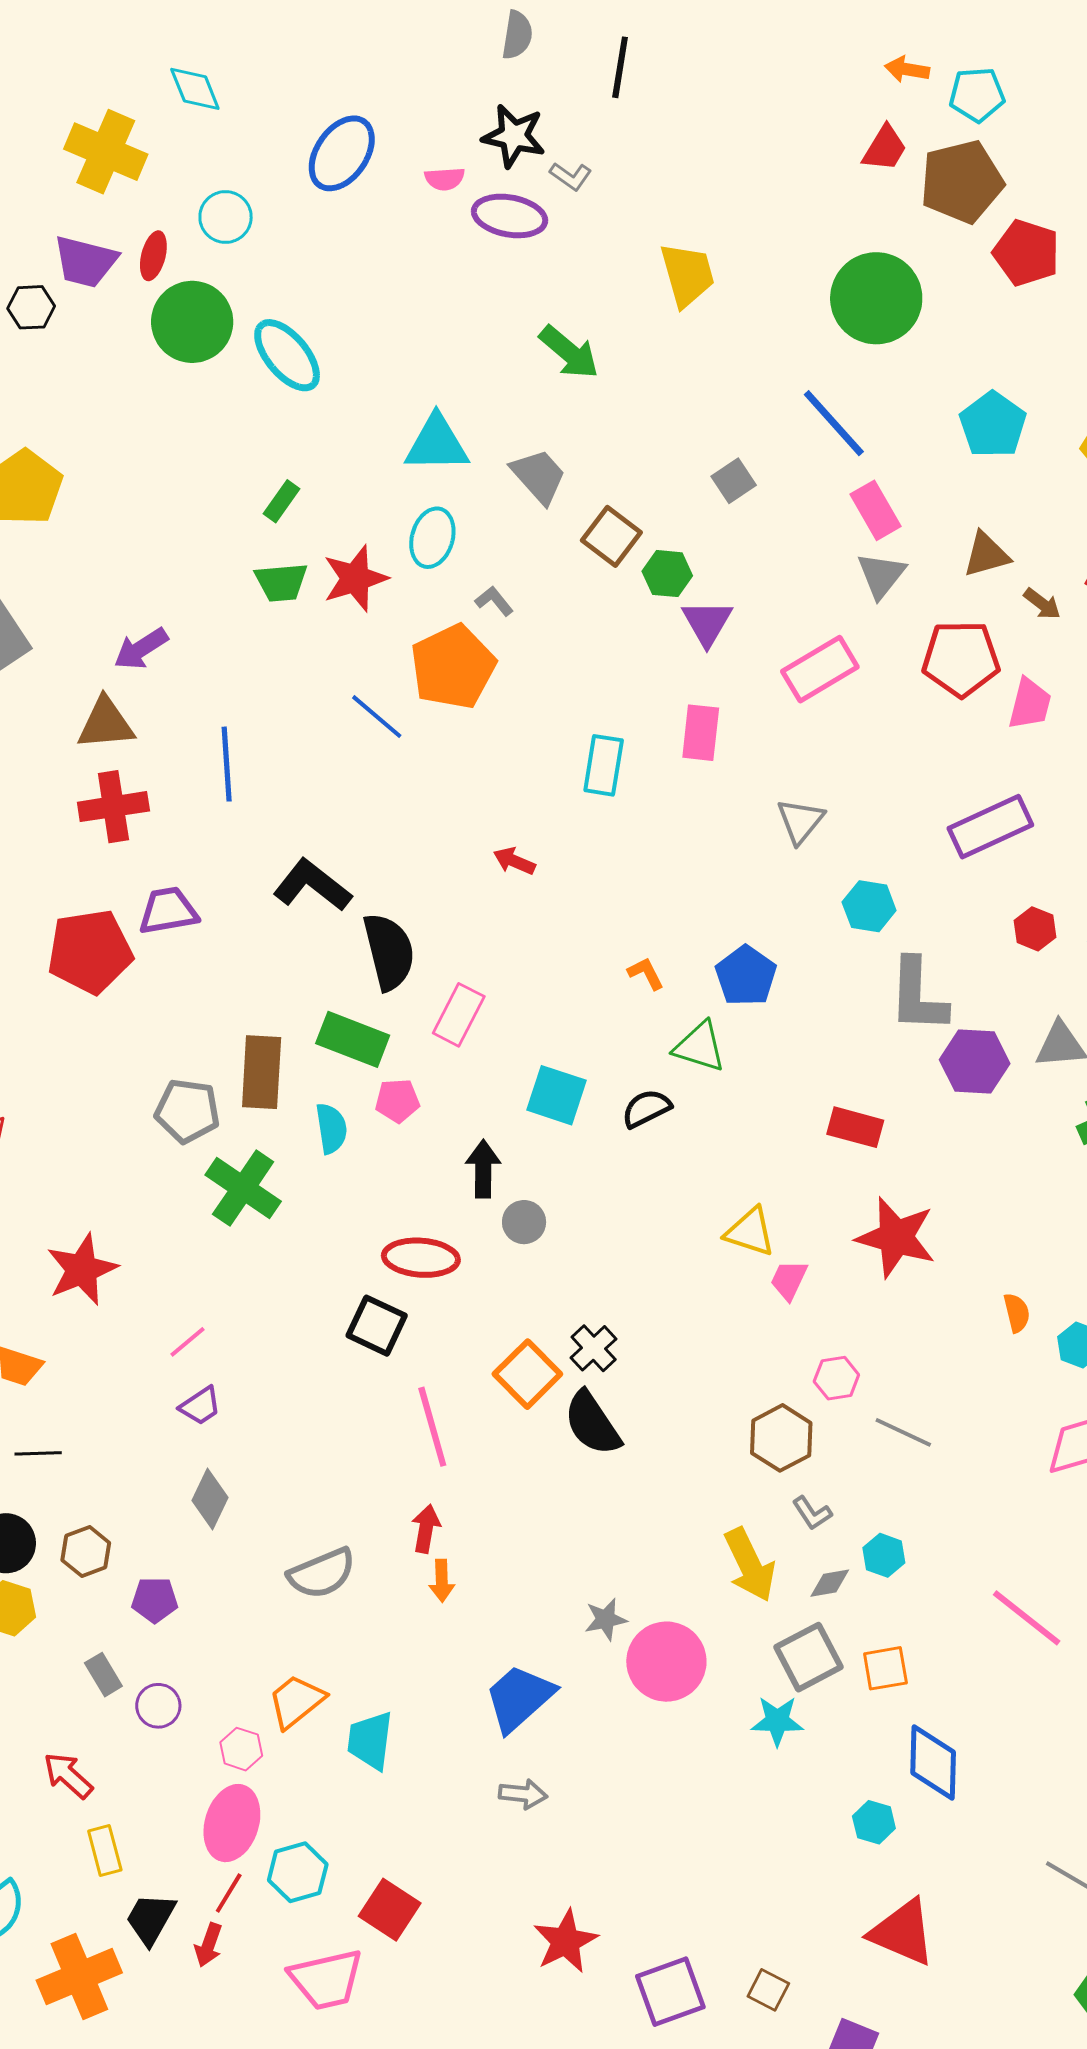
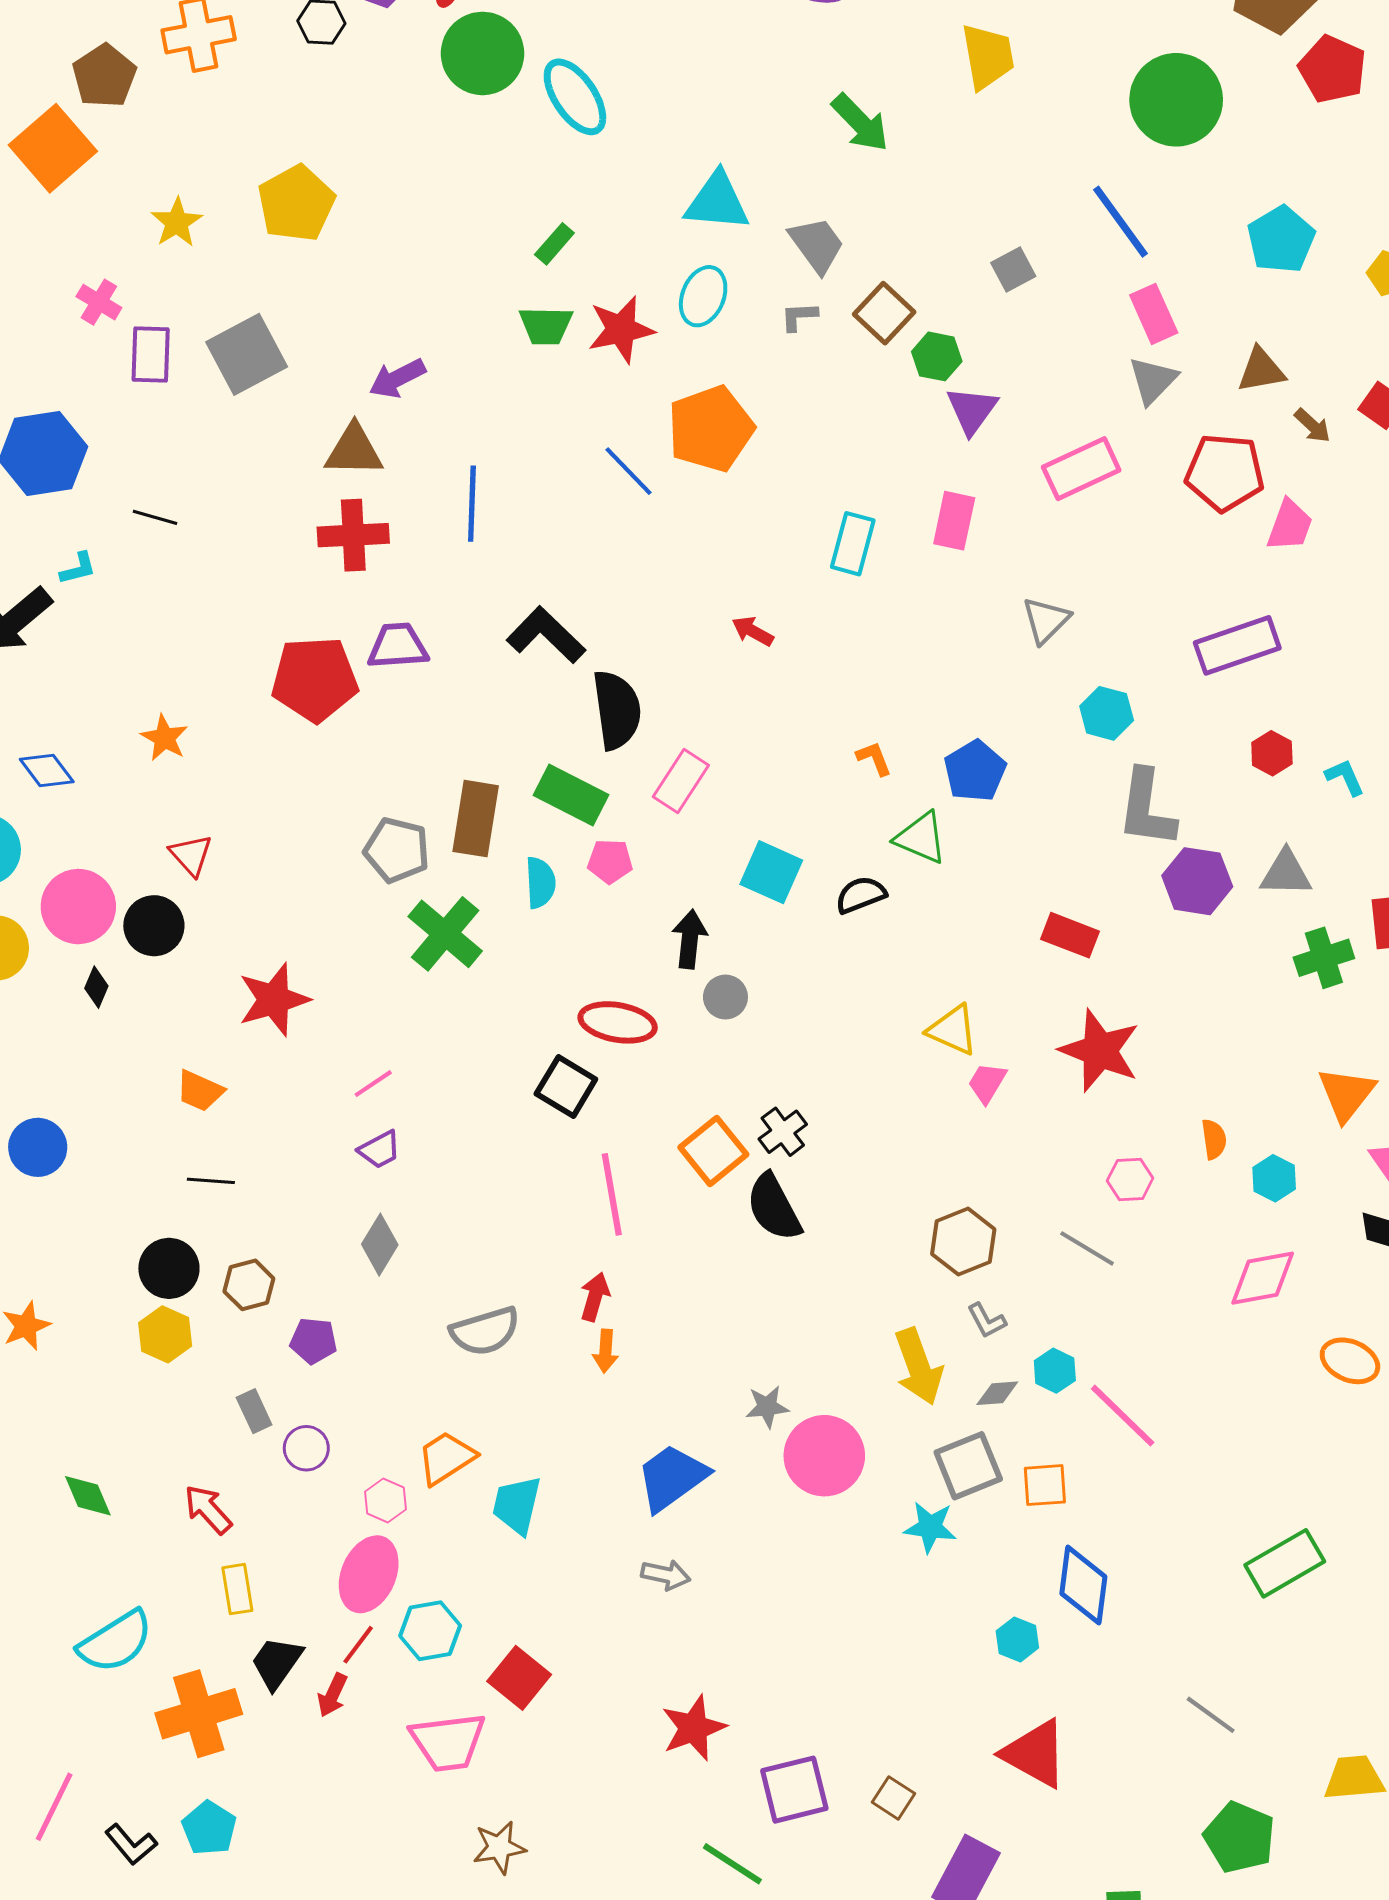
gray L-shape: (494, 601) -> (799, 316), moved, turned -60
pink hexagon: (836, 1378) -> (1130, 1179), moved
pink line: (1027, 1618) -> (1123, 1416), moved

